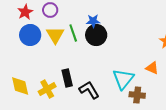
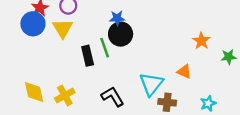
green line: (73, 33) -> (105, 48), moved
blue circle: (30, 35) -> (33, 24), moved
yellow triangle: (55, 35) -> (63, 28), moved
black rectangle: (67, 78) -> (88, 56), moved

